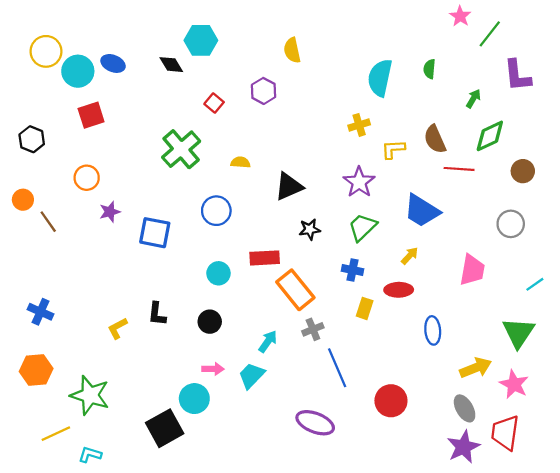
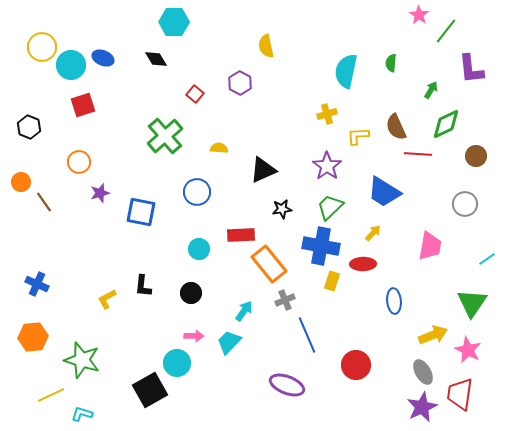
cyan hexagon: (201, 40) -> (174, 22), moved
blue cross: (353, 270) -> (321, 246), size x1.8

